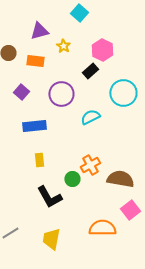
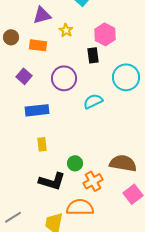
black rectangle: (90, 71) -> (93, 55), turned -56
orange cross: (90, 165) -> (93, 181), moved
black L-shape: (49, 197) -> (52, 181), turned -44
orange semicircle: (102, 228) -> (80, 207), moved

